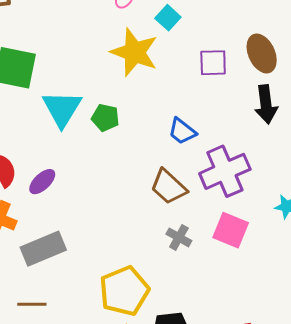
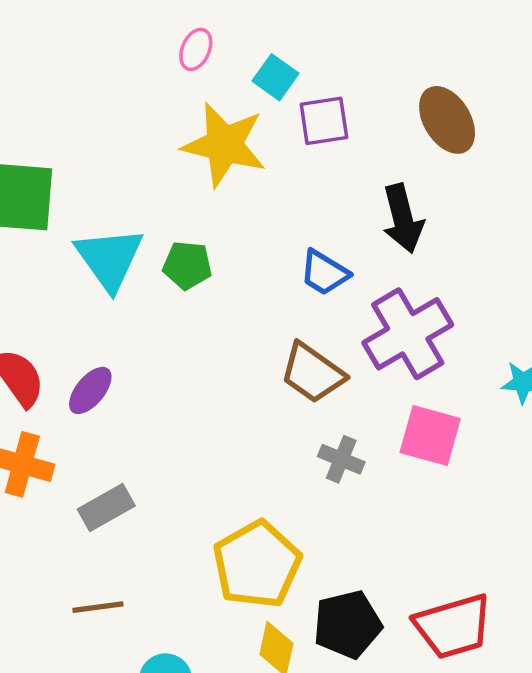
purple square: (213, 63) -> (324, 121), moved
black arrow: (266, 104) -> (403, 218), moved
gray rectangle: (43, 249) -> (106, 507), size x0.7

